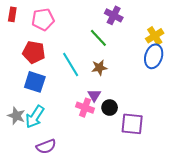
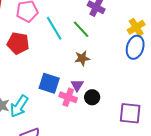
cyan line: (71, 65) -> (54, 28), moved
blue square: (35, 82) -> (49, 83), moved
purple square: (132, 124) -> (130, 113), moved

